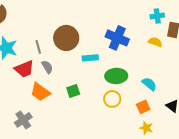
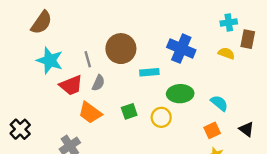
gray semicircle: (47, 67) -> (98, 83), turned 56
yellow circle: (112, 99) -> (161, 117), moved

